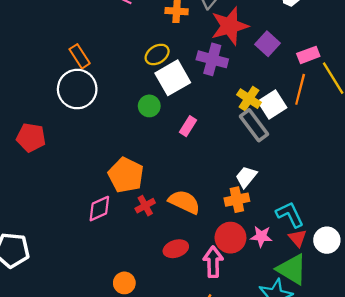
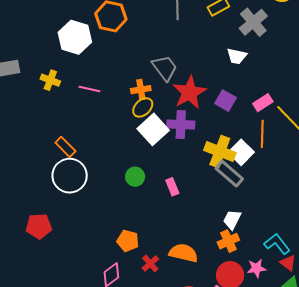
yellow ellipse: (157, 54) -> (143, 107), moved
white square: (173, 78) -> (153, 129), moved
yellow cross: (249, 99) -> (220, 151), size x1.4
pink rectangle: (188, 126) -> (172, 187), turned -42
orange pentagon: (126, 175) -> (128, 241), size x0.7

